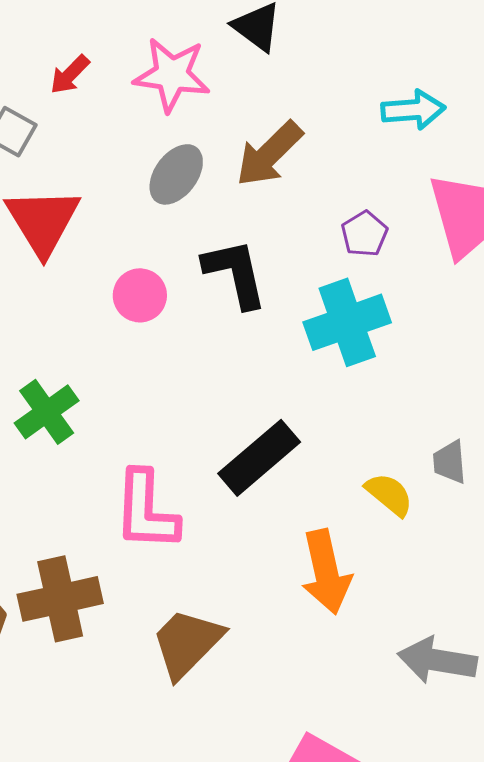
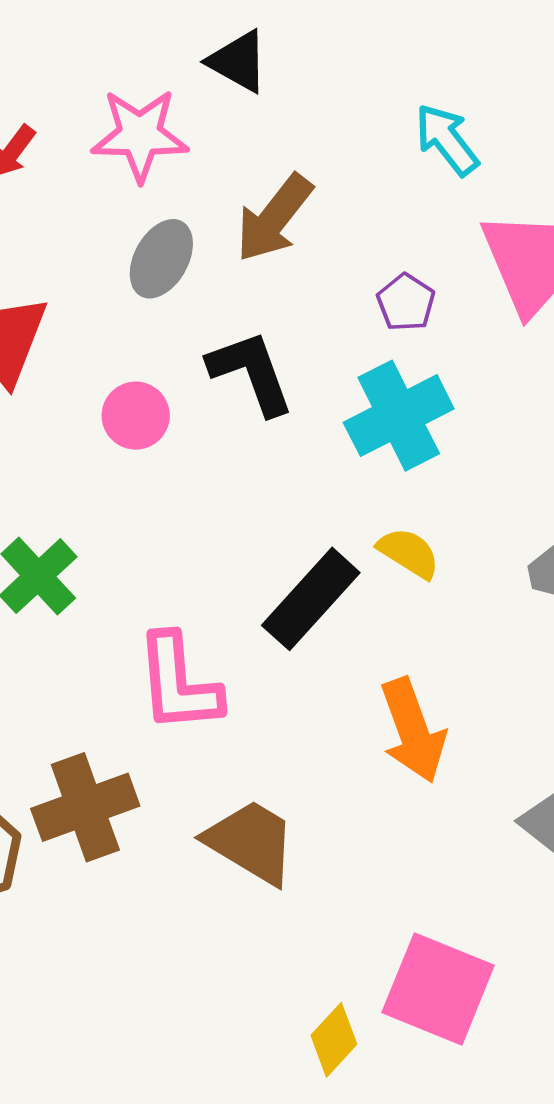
cyan arrow: (413, 110) -> (447, 140), turned -116
yellow semicircle: (389, 494) -> (409, 553), moved
brown trapezoid: (187, 643) -> (251, 842), turned 84

